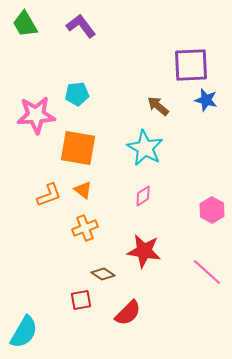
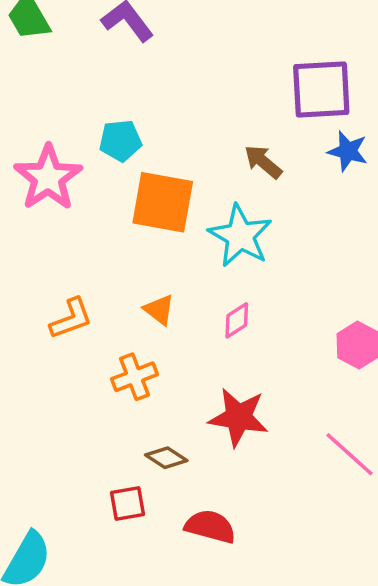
pink star: (36, 115) -> (48, 178), turned -30
orange square: (78, 148) -> (163, 202), moved
orange triangle: (83, 190) -> (159, 310), moved
red semicircle: (128, 313) -> (210, 526), turned -120

